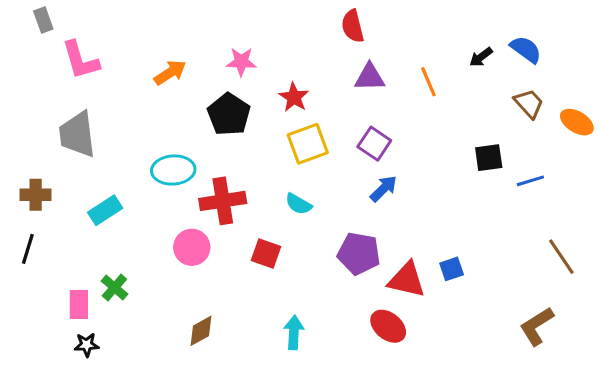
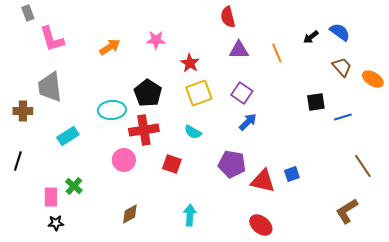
black pentagon: (229, 114) -> (148, 93), moved
brown cross: (36, 195) -> (23, 111), moved
red ellipse: (388, 326) -> (261, 225), moved

